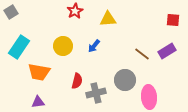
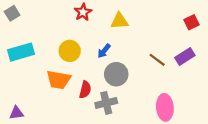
red square: (173, 20) -> (191, 22), turned -32
cyan rectangle: (19, 47) -> (21, 52), turned 40
orange trapezoid: (39, 72) -> (59, 80), moved
gray circle: (125, 80) -> (116, 74), moved
purple triangle: (38, 102) -> (17, 113), moved

